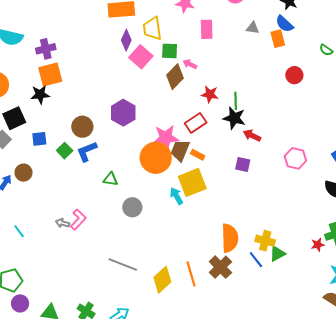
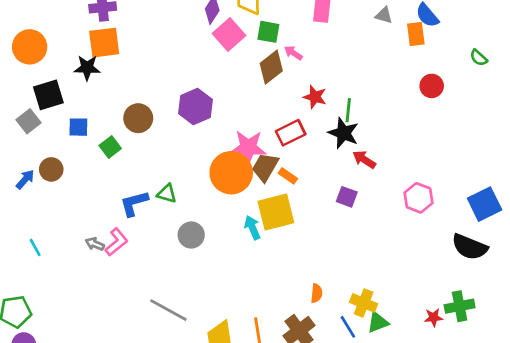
blue L-shape: (87, 151) -> (134, 203), moved
orange semicircle: (230, 238) -> (317, 293), size x0.5

